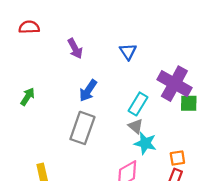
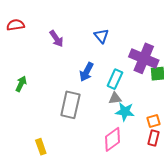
blue arrow: (88, 91) -> (86, 72), moved
gray triangle: (136, 126) -> (115, 98), turned -40

